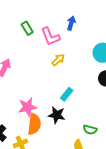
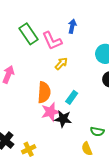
green rectangle: (27, 28) -> (28, 34), size x1.5
pink star: (27, 107) -> (51, 112), moved
orange semicircle: (34, 124) -> (44, 92), moved

